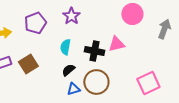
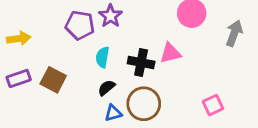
purple pentagon: (35, 23) -> (80, 25), moved, turned 30
brown square: (28, 64) -> (53, 80), turned -30
pink square: (148, 83) -> (213, 105), size x0.7

